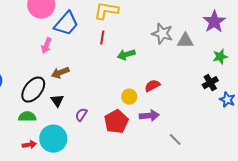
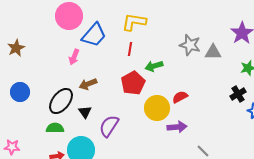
yellow circle: (129, 97) -> (157, 108), size x1.6
purple semicircle: (81, 115) -> (109, 126), size x1.6
red pentagon: (116, 122) -> (133, 83), moved

